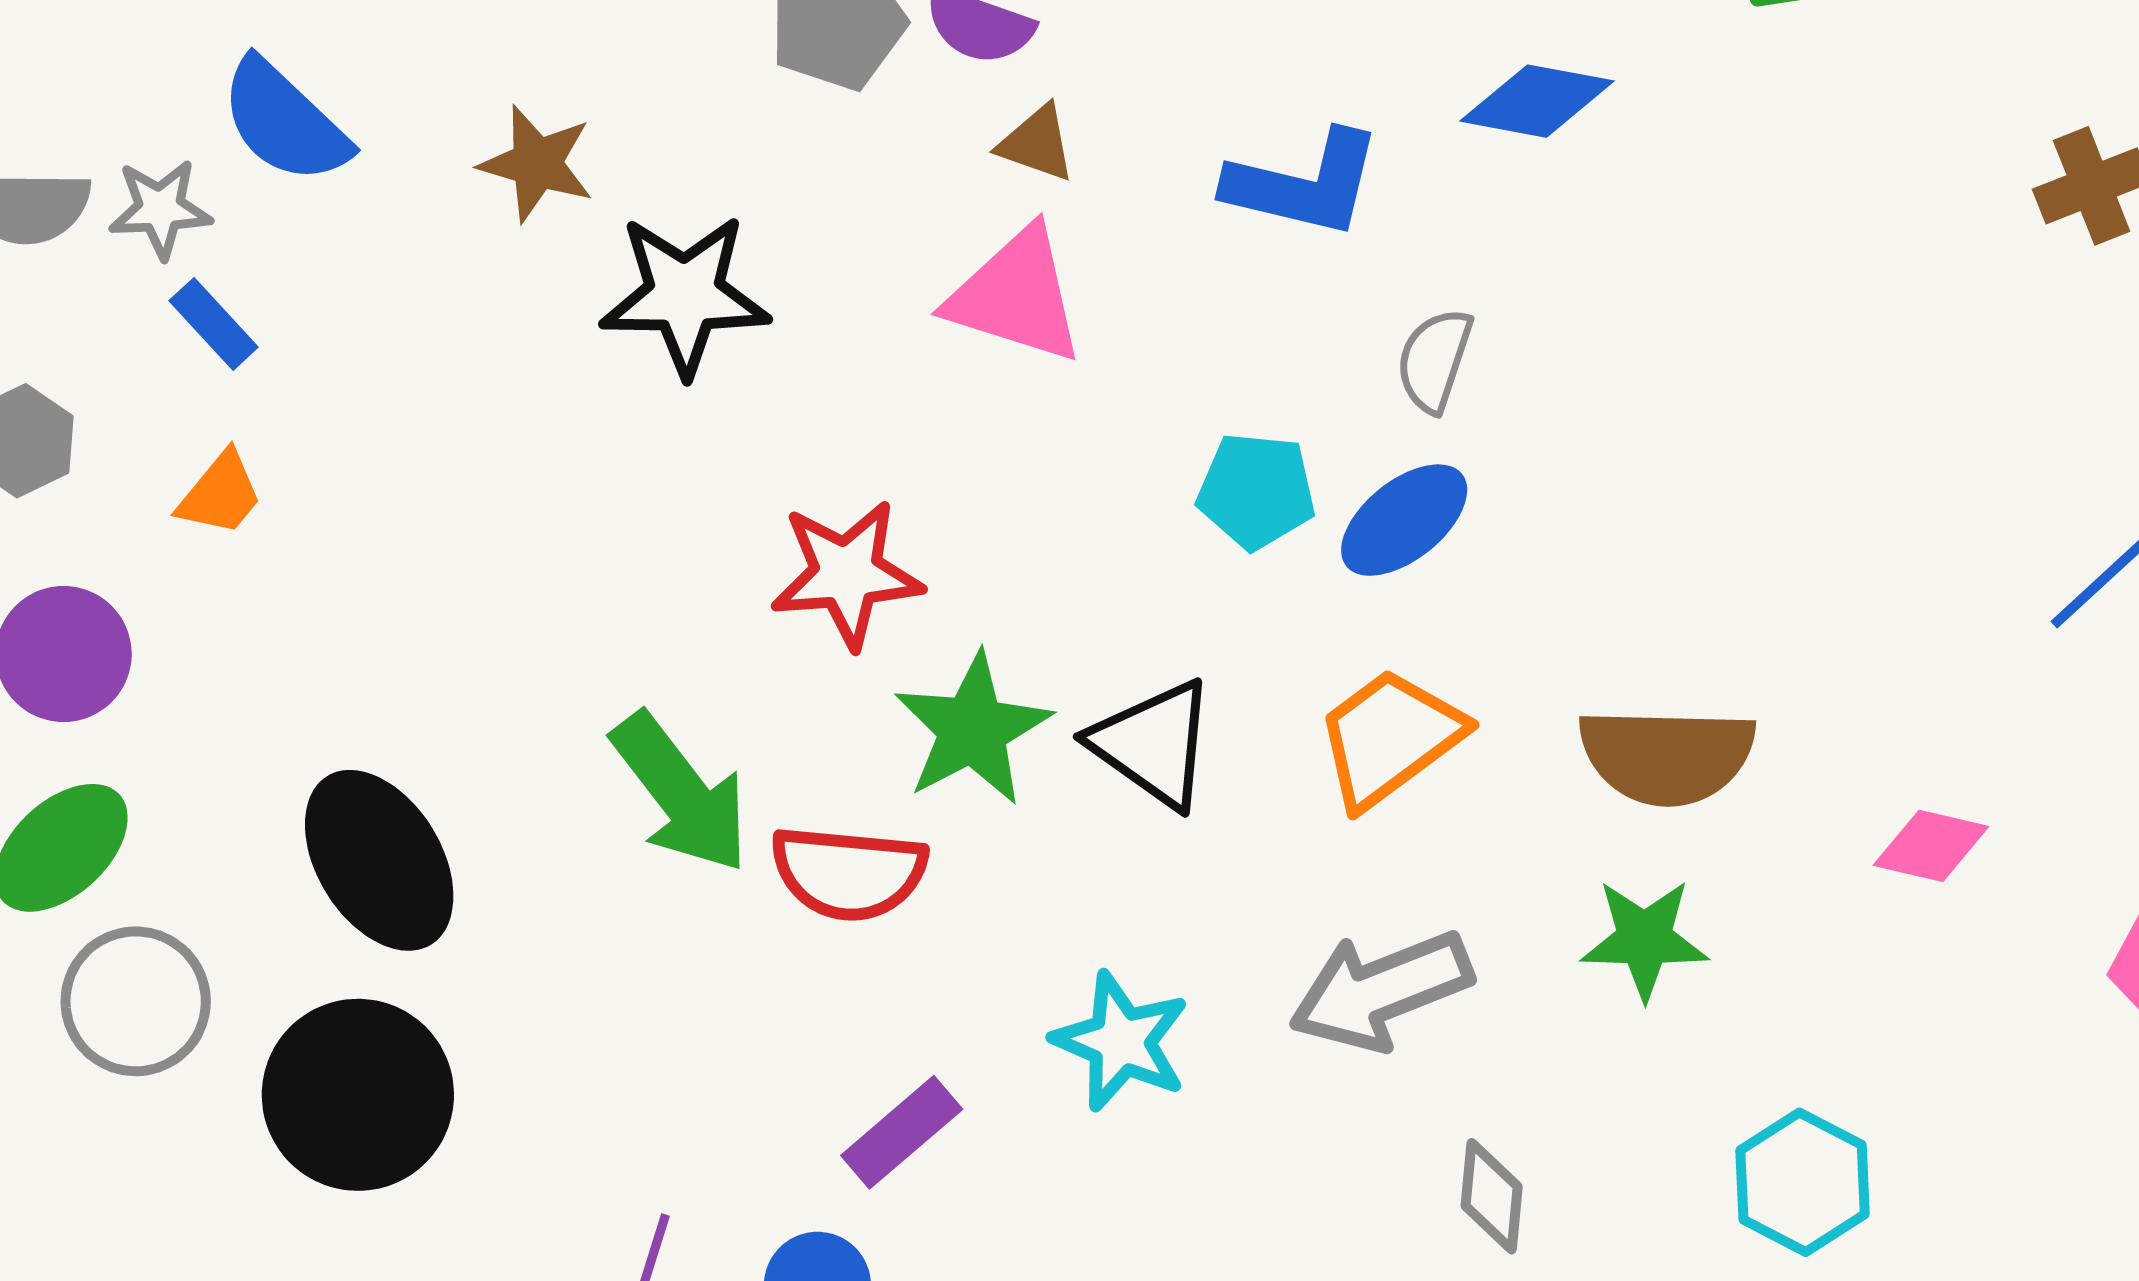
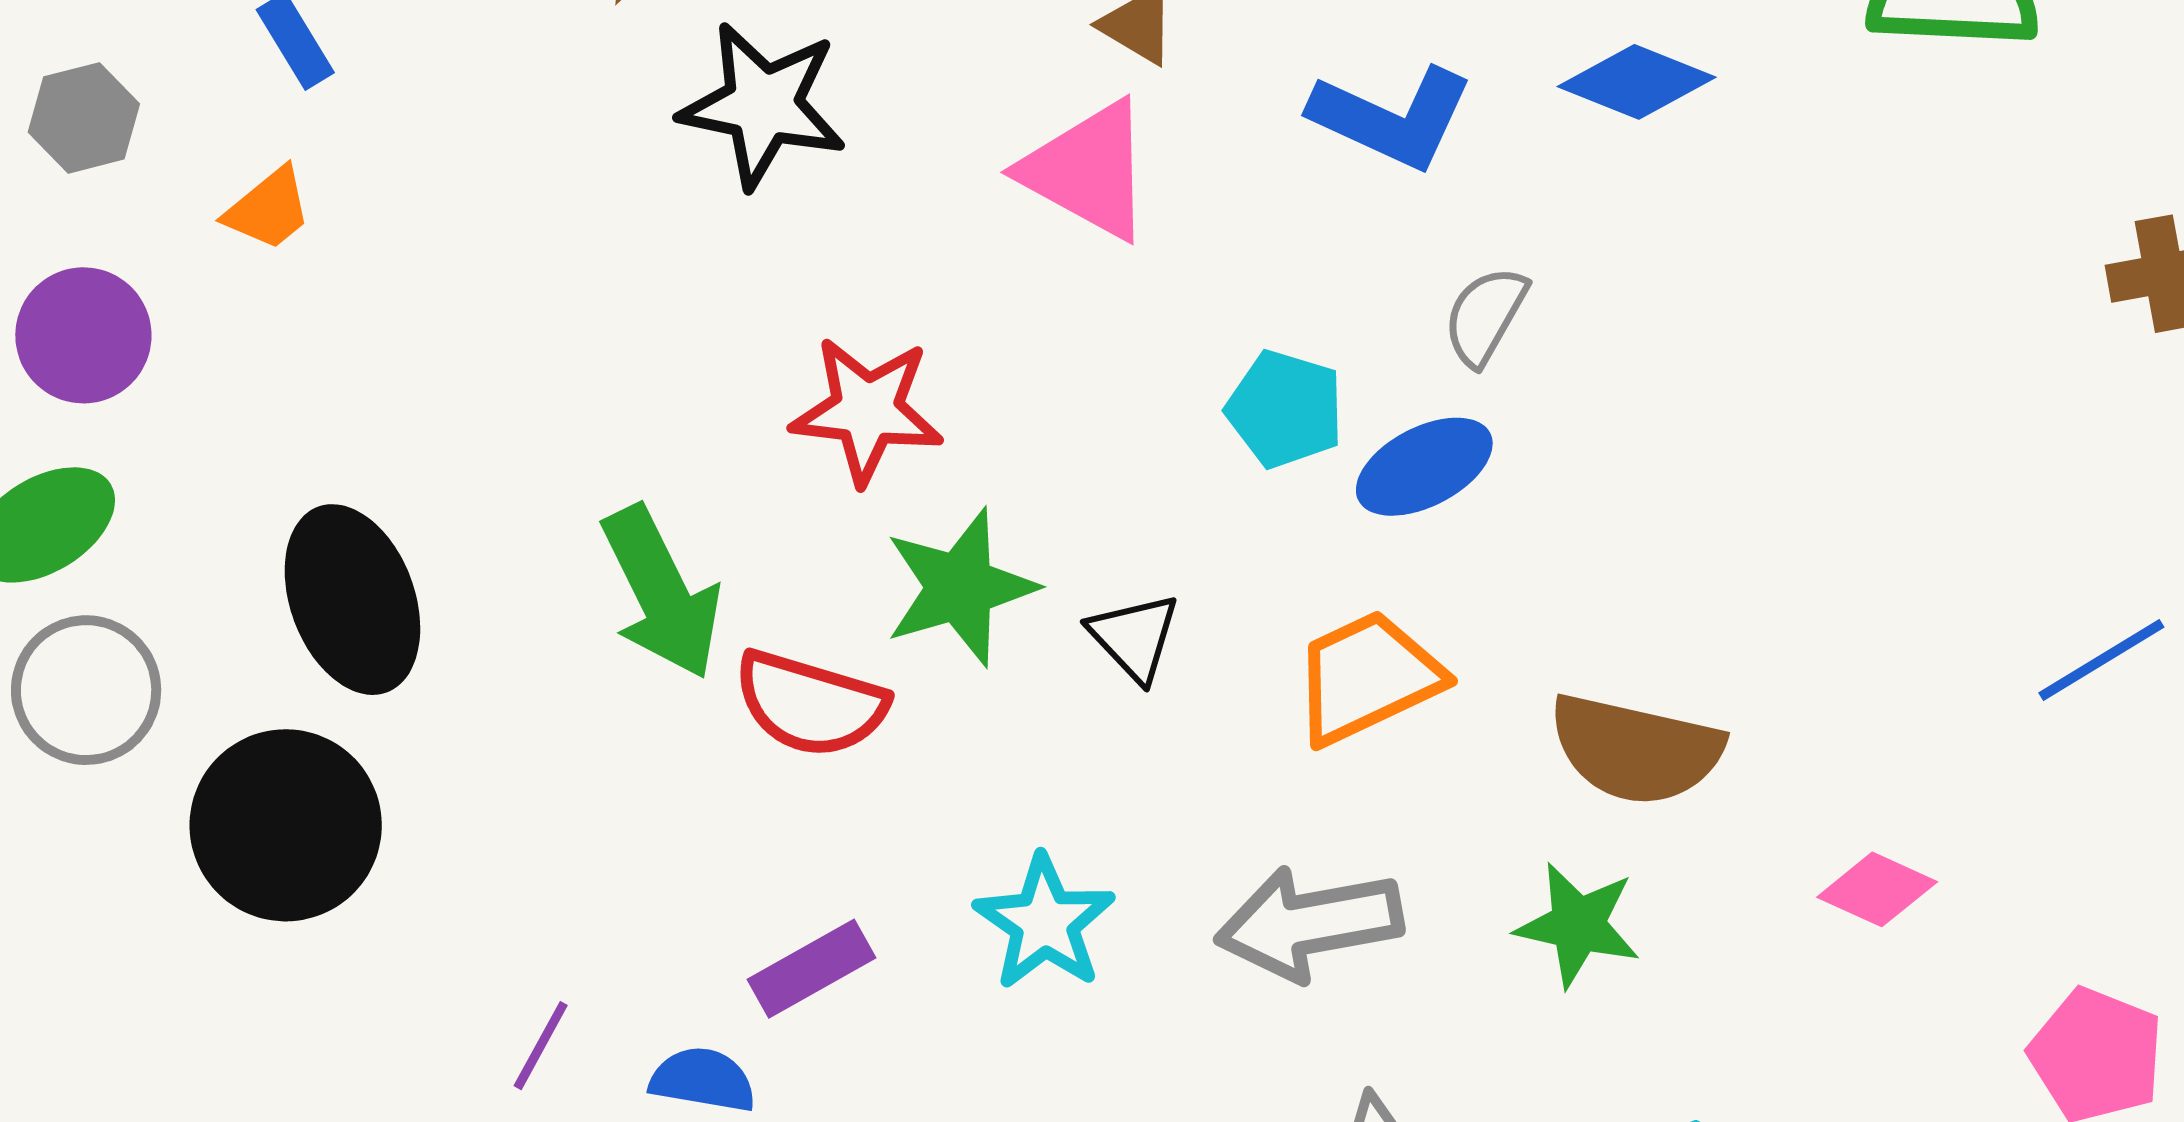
black triangle: (1153, 744) -> (1134, 637), size x0.7

